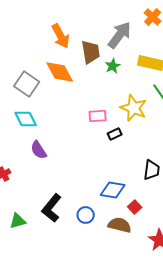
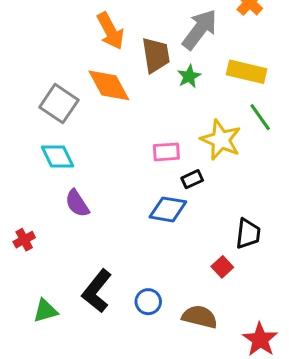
blue diamond: (113, 190) -> (168, 209), moved
red square: (135, 207) -> (222, 267), moved

